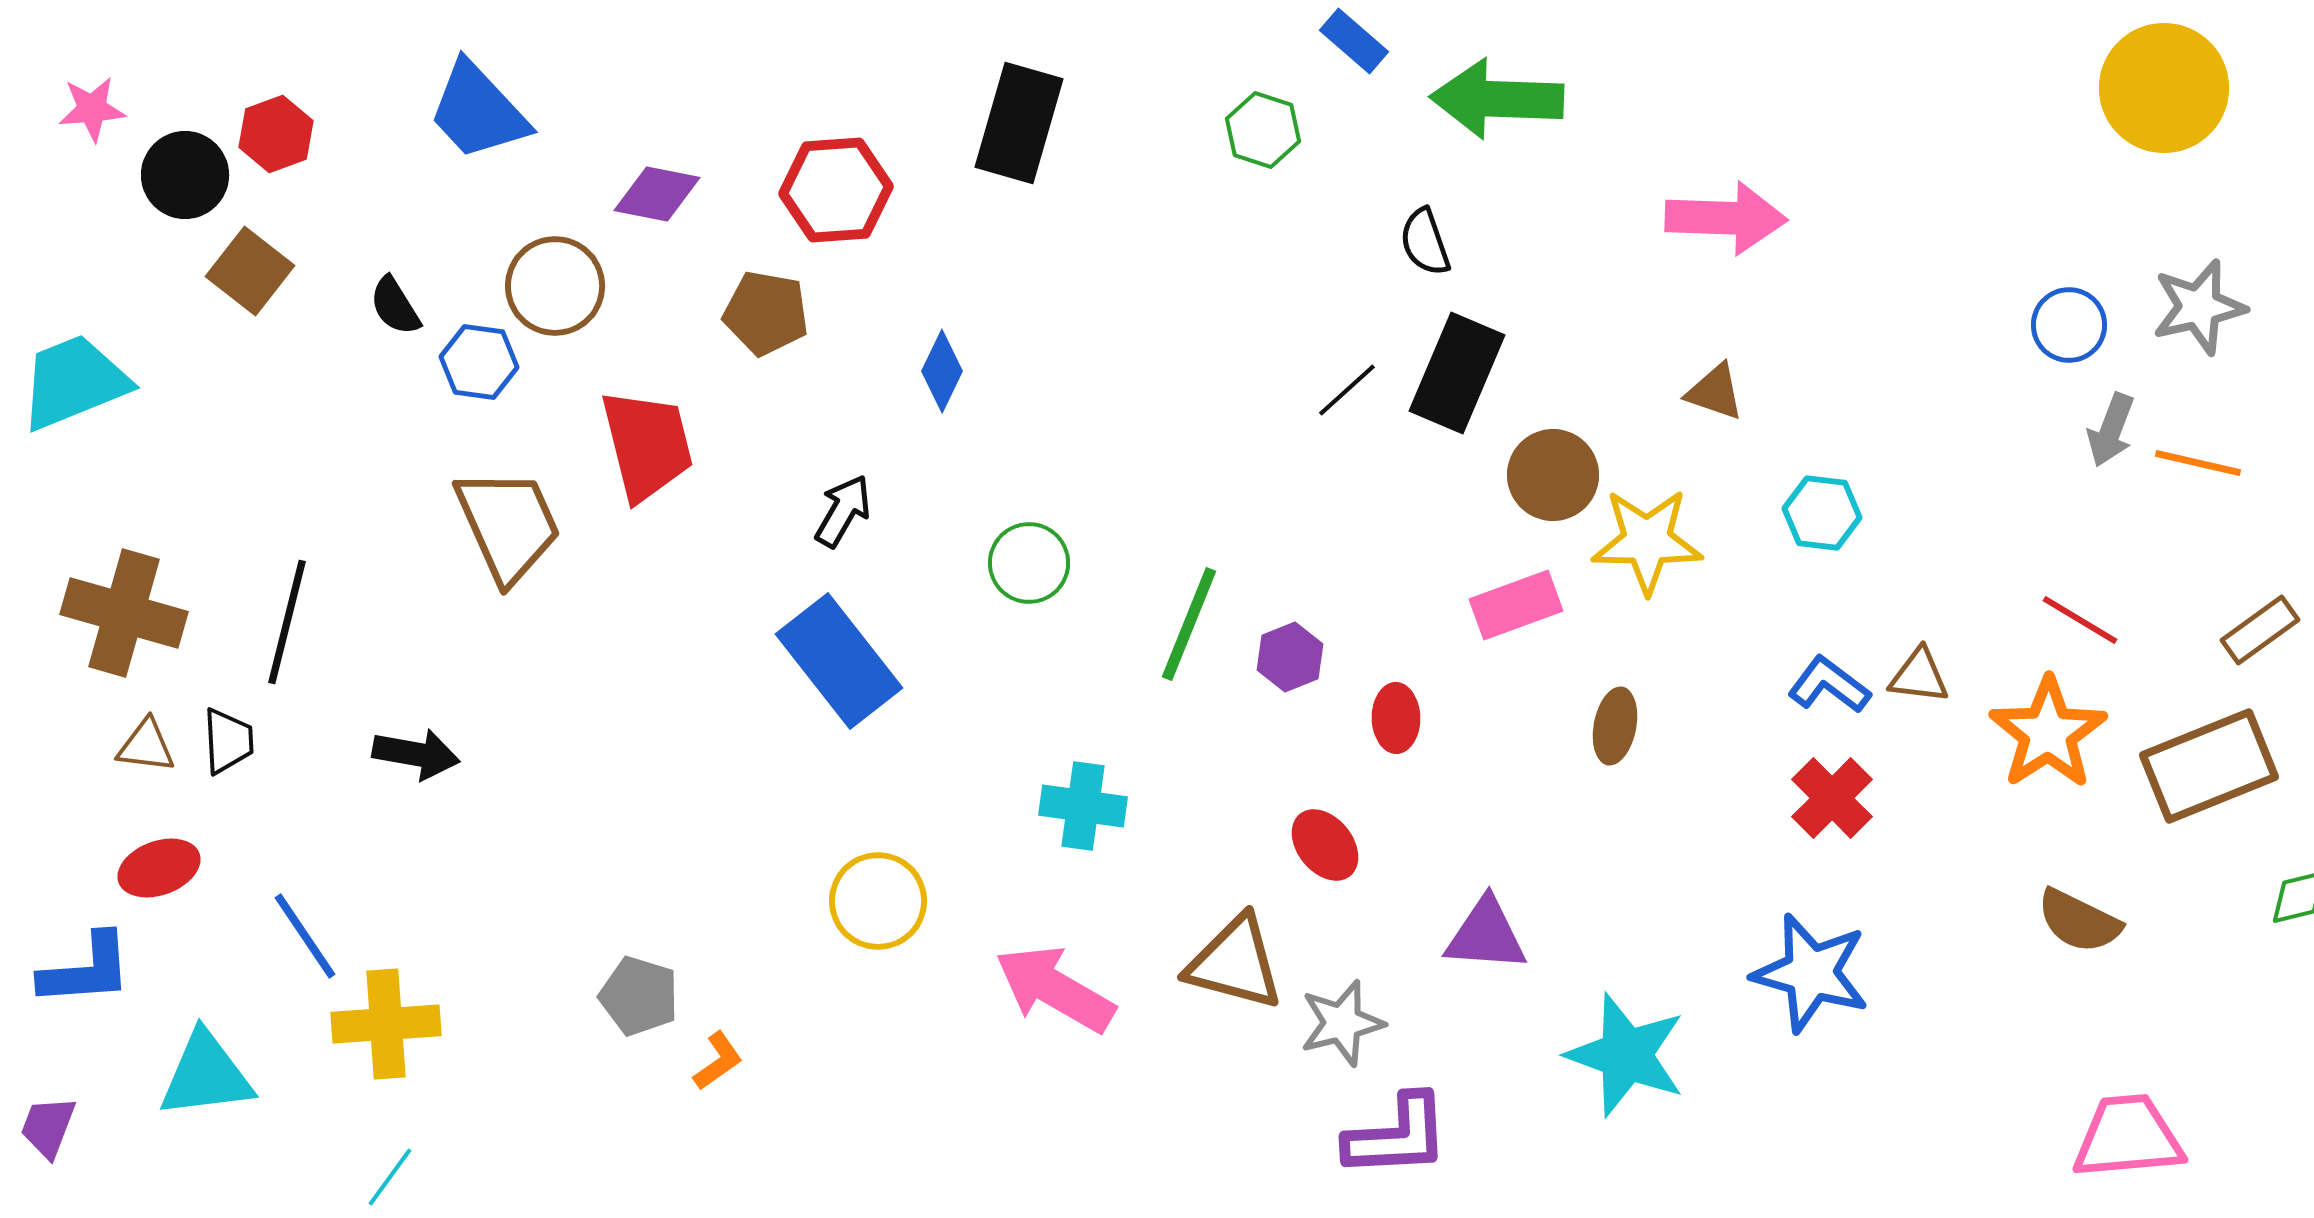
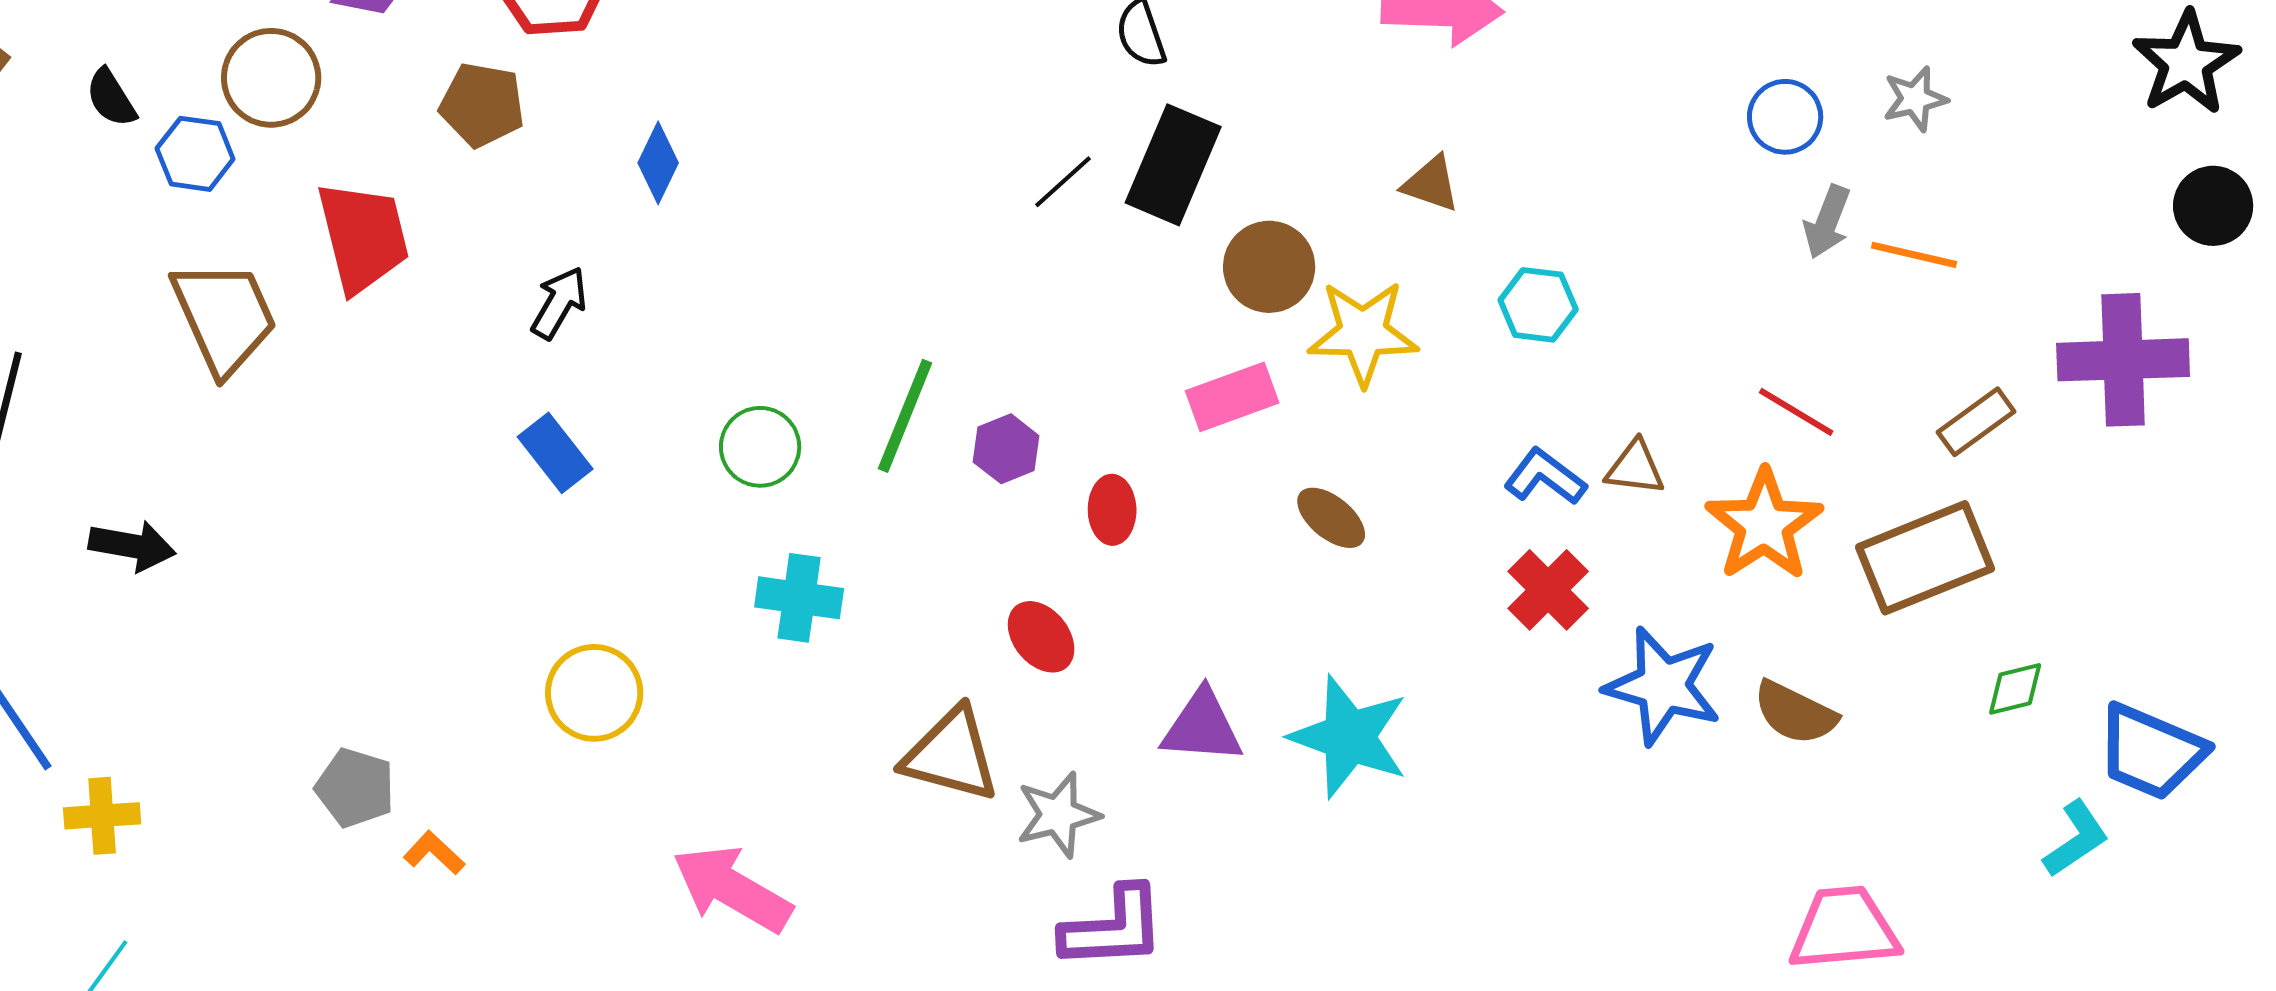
gray star: (2199, 307) -> (1915, 99), size x0.7
green circle: (1029, 563) -> (760, 447), moved
blue rectangle: (839, 661) -> (555, 453), size x0.6
brown ellipse: (1615, 726) -> (1331, 518), turned -62
blue star: (1811, 973) -> (1663, 686), moved
pink arrow: (1055, 989) -> (732, 889), moved
yellow cross: (386, 1024) -> (102, 816), size x0.7
cyan star: (1626, 1055) -> (1349, 737), moved
orange L-shape: (718, 1061) -> (434, 853), turned -102

